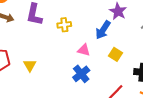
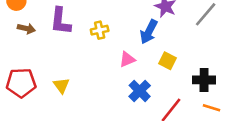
pink triangle: (84, 50) -> (127, 59), turned -32
blue cross: (81, 74) -> (140, 91), moved

